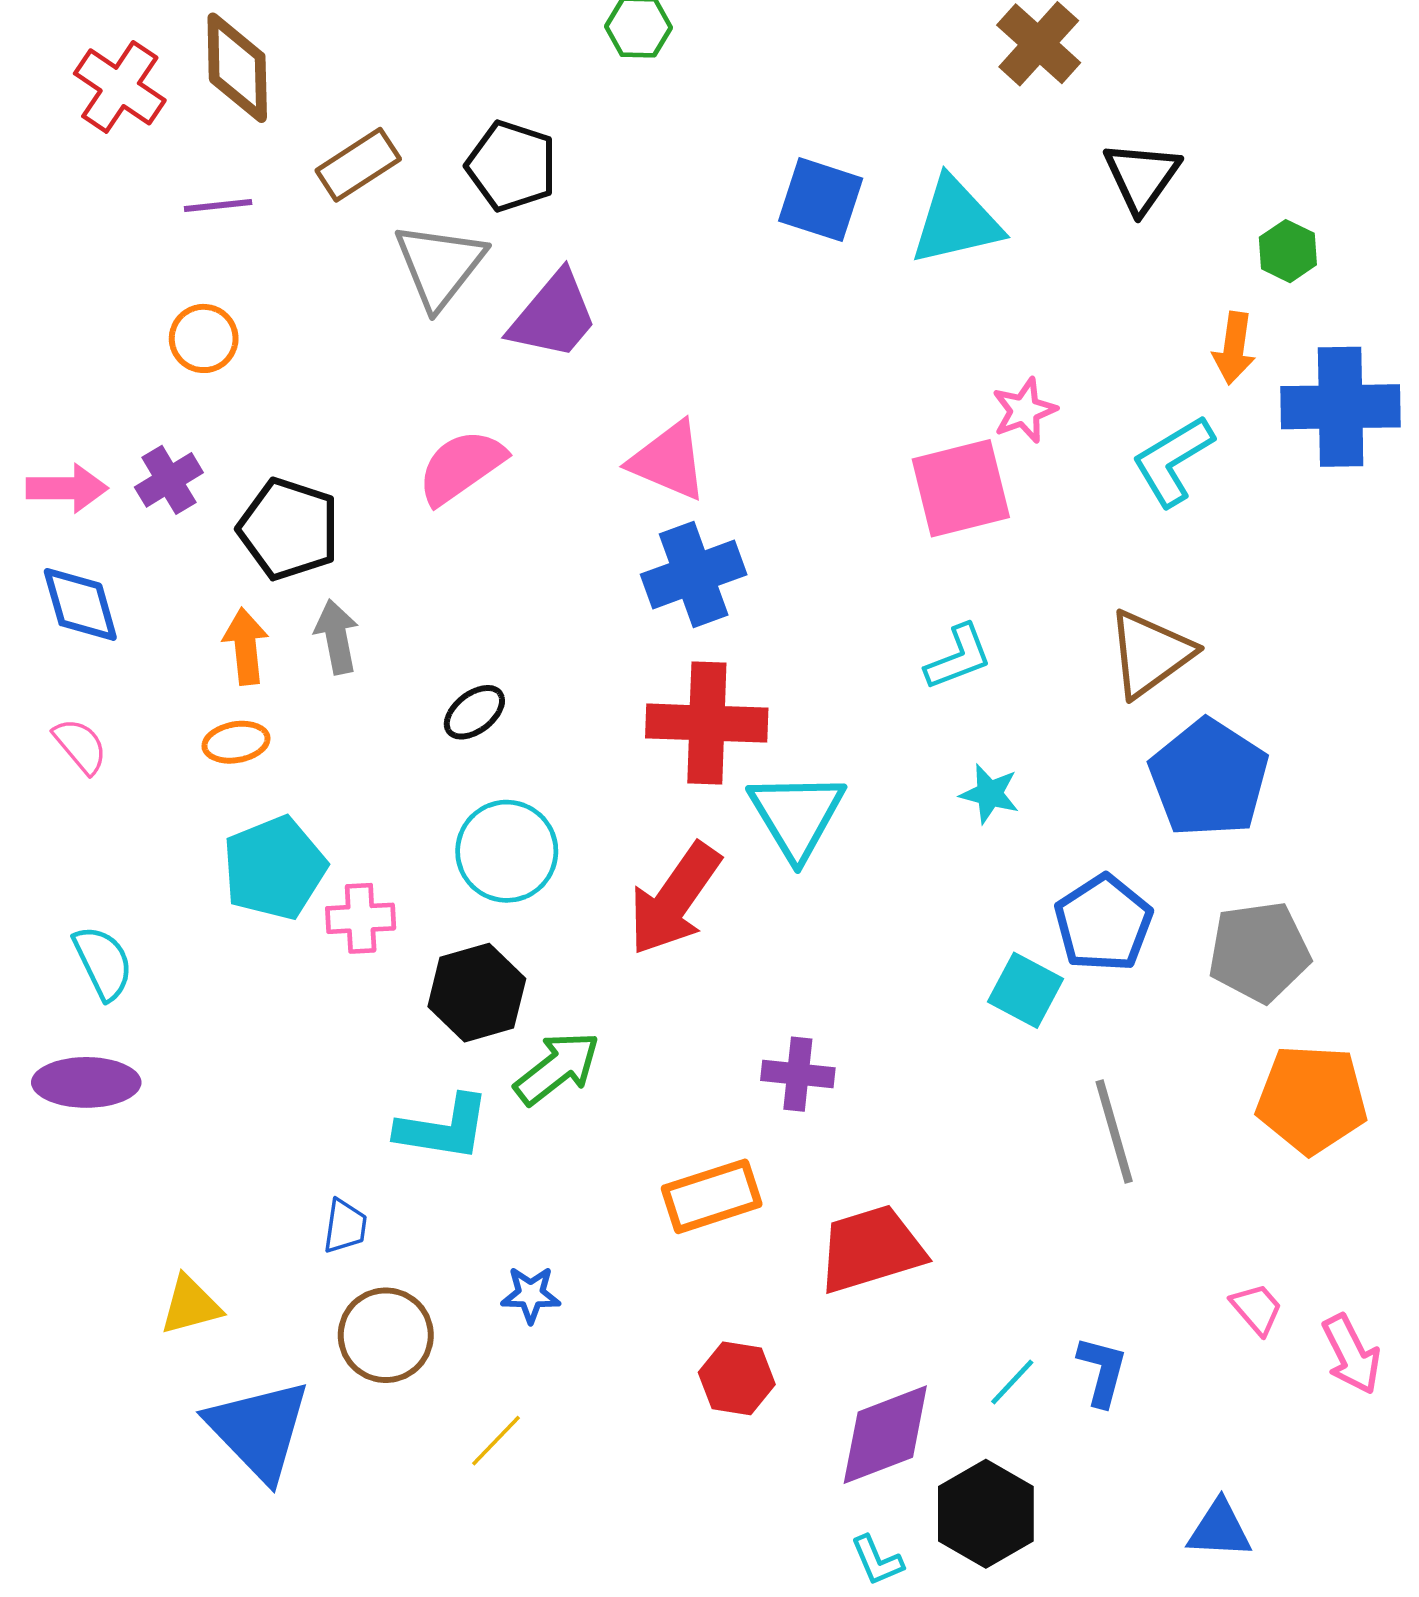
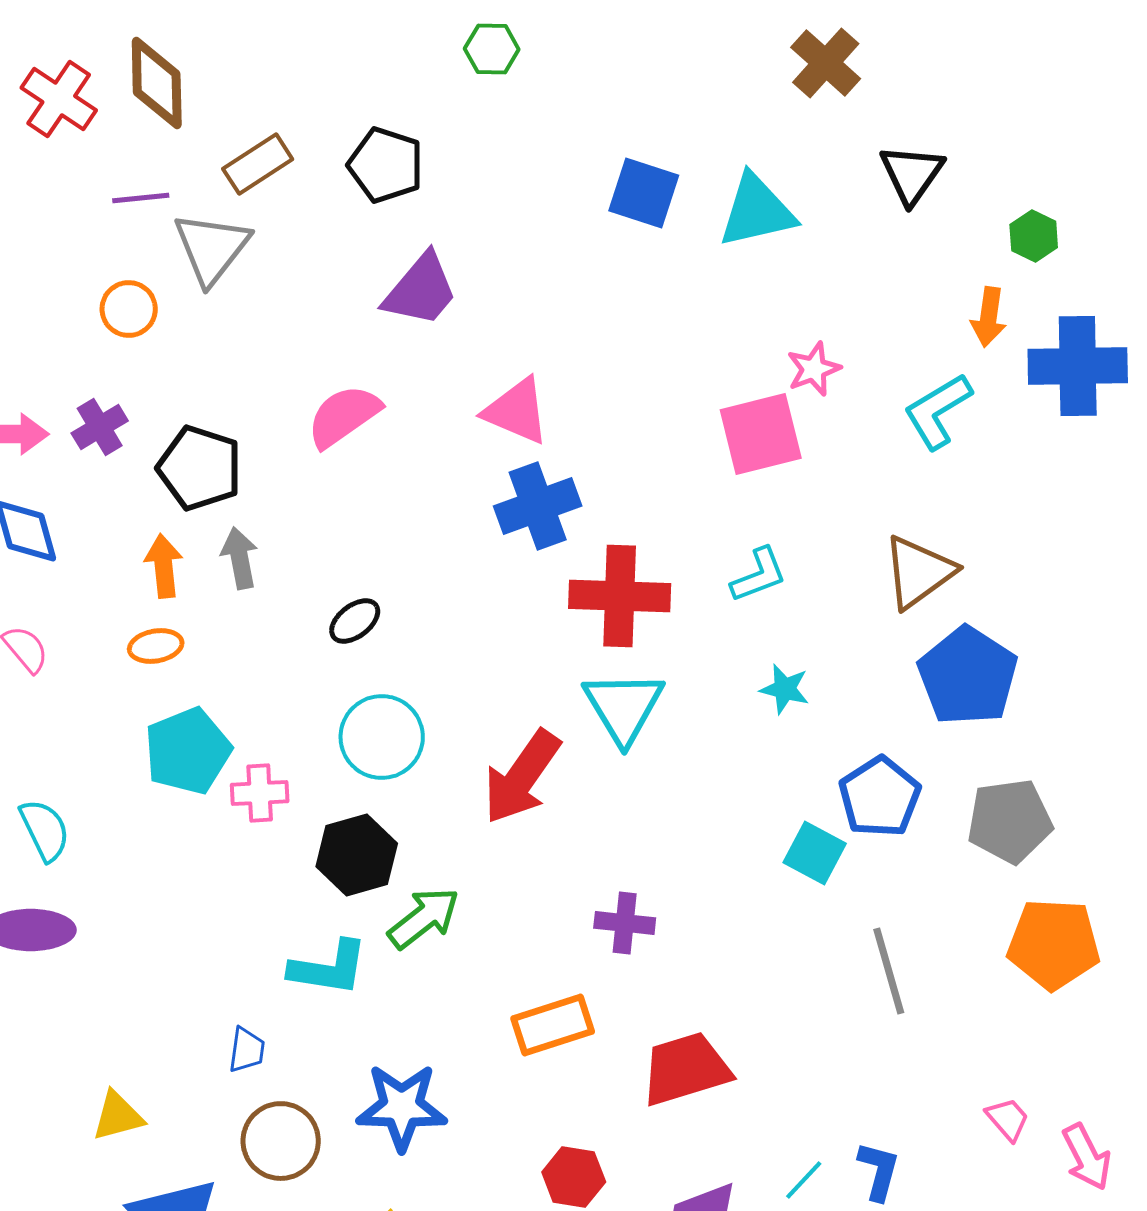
gray triangle: (440, 265) -> (212, 248), moved
red cross: (707, 723) -> (620, 596), moved
blue star: (531, 1294) -> (402, 1107), size x1.8

